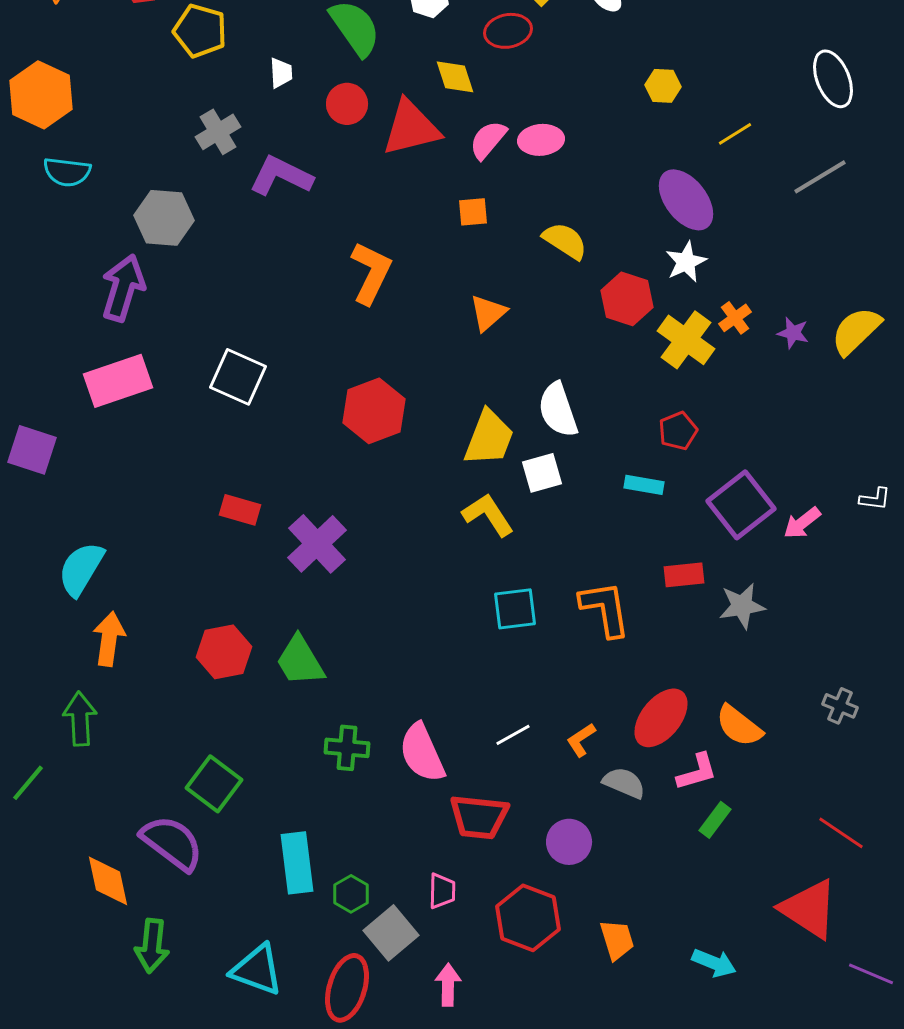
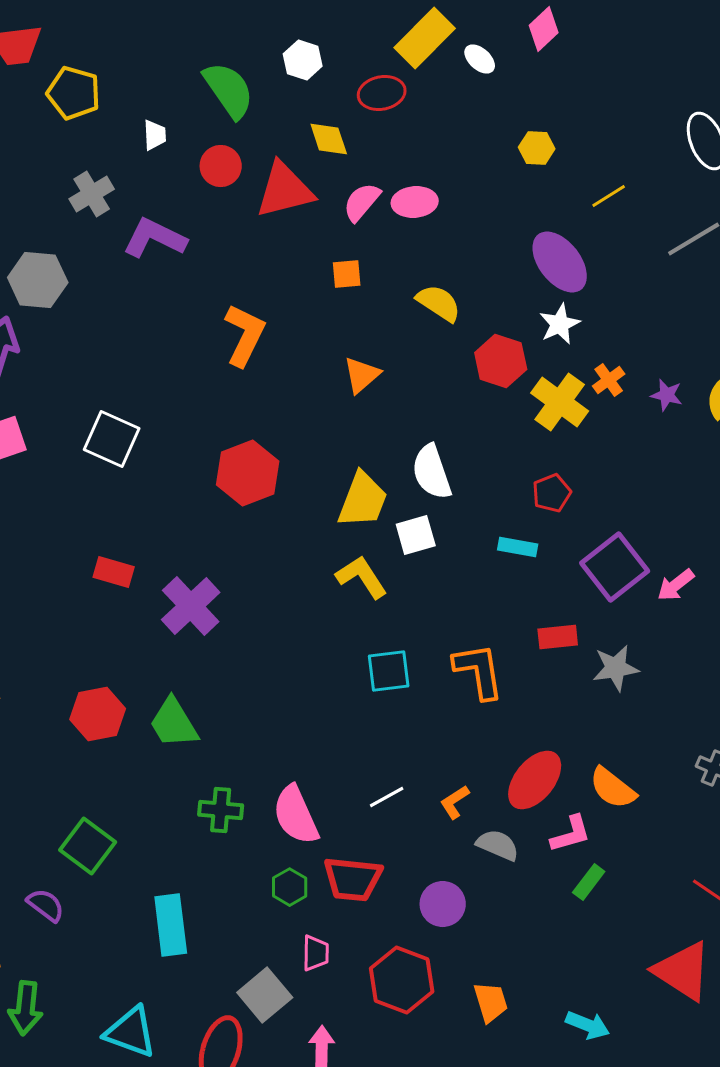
purple semicircle: (172, 843) -> (46, 905), size x0.6
green hexagon: (351, 894) -> (290, 887), moved

